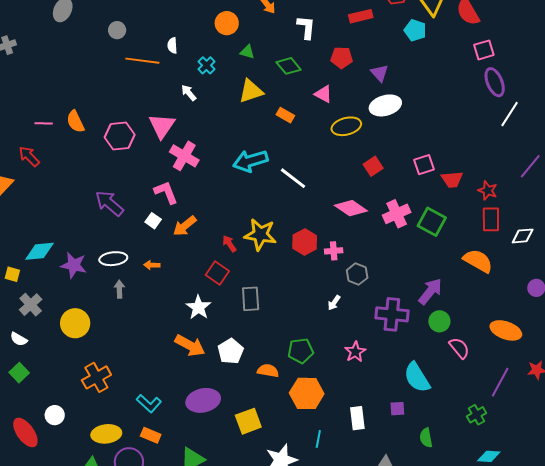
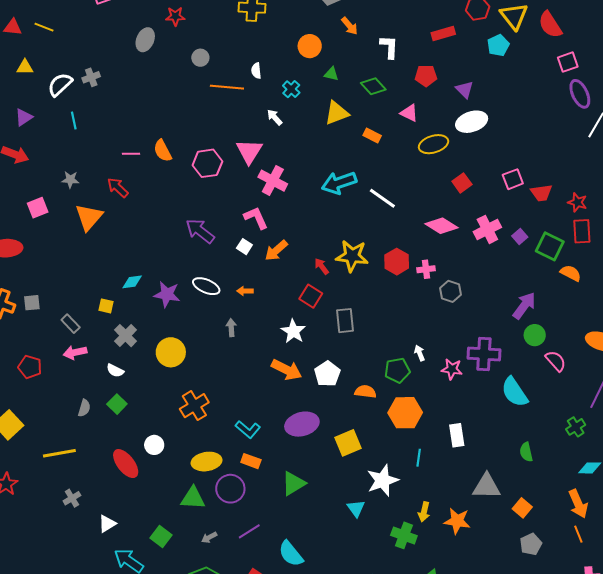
cyan pentagon: (415, 30) -> (498, 45), turned 30
green square: (432, 222) -> (550, 246), moved
cyan diamond: (40, 251) -> (132, 282), size x0.7
white ellipse: (113, 259) -> (206, 286), turned 32
orange semicircle: (478, 261) -> (571, 273), size x0.7
gray arrow: (119, 289) -> (231, 328), moved
white arrow: (334, 303) -> (420, 353), moved, turned 126
purple cross: (392, 314) -> (484, 354), moved
pink star: (355, 352) -> (452, 369), turned -30
purple square: (397, 409) -> (520, 237), moved, turned -35

